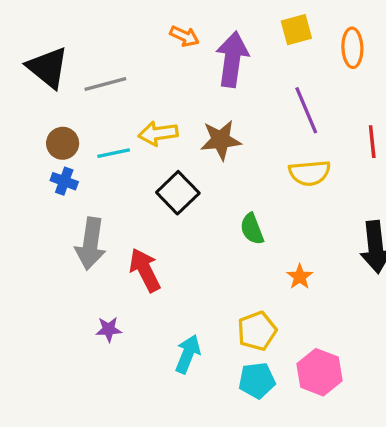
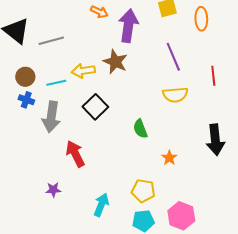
brown star: (221, 140) -> (115, 62), moved, turned 30
gray arrow: (91, 244) -> (51, 117), moved
yellow pentagon: (257, 331) -> (143, 191), turned 30

